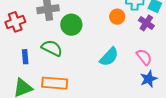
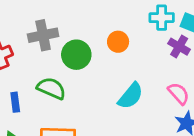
orange circle: (117, 17) -> (118, 42), moved

